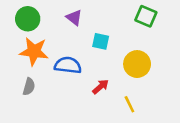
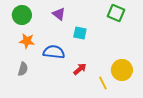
orange star: (34, 51) -> (27, 41), size x0.7
yellow circle: (137, 64) -> (122, 70), moved

